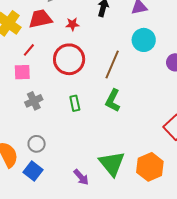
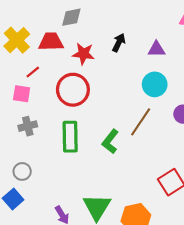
red star: (72, 24) -> (83, 54), size x1.5
brown line: (112, 65) -> (141, 122), moved
green rectangle: (75, 103) -> (70, 137), size x1.8

